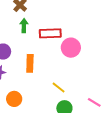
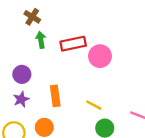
orange rectangle: (30, 63) -> (55, 96), moved

